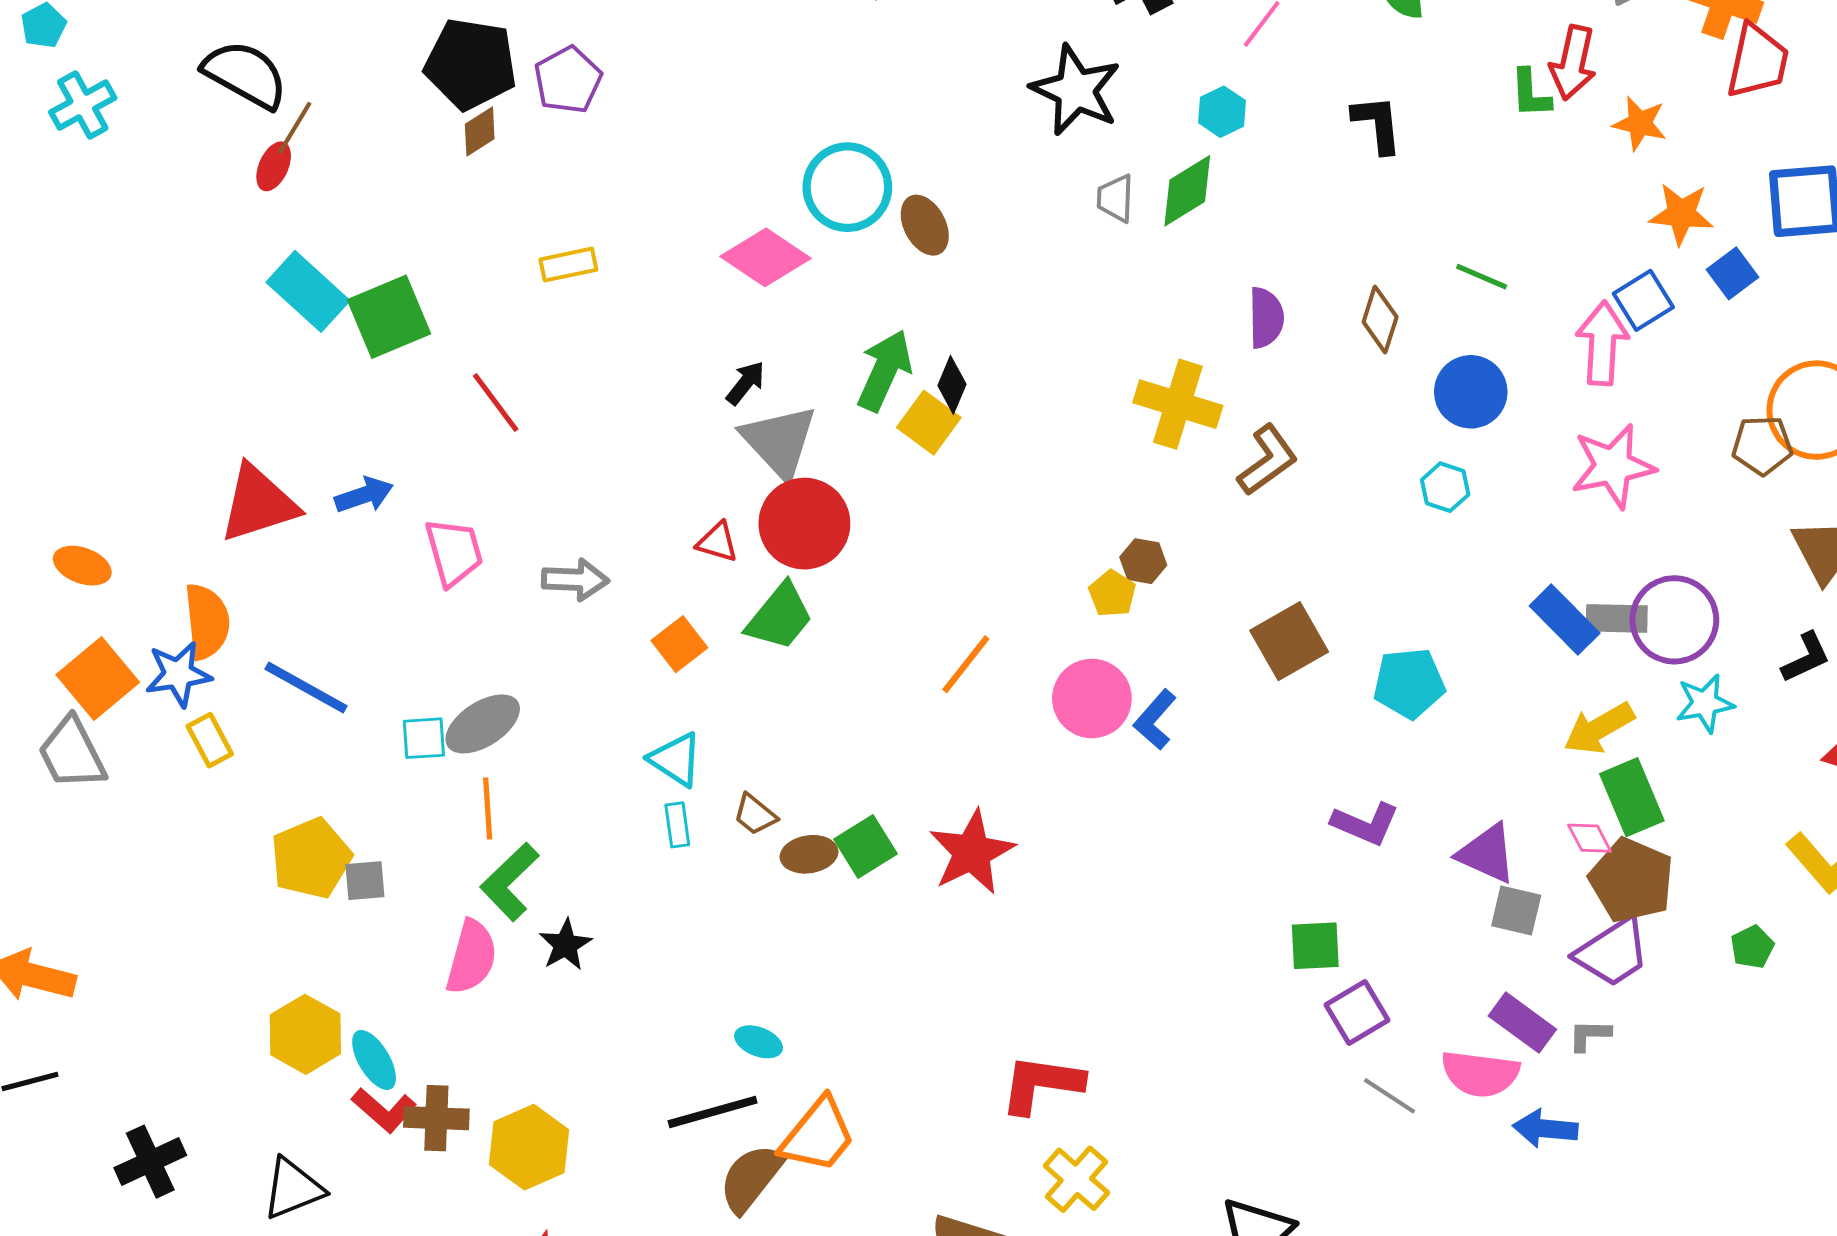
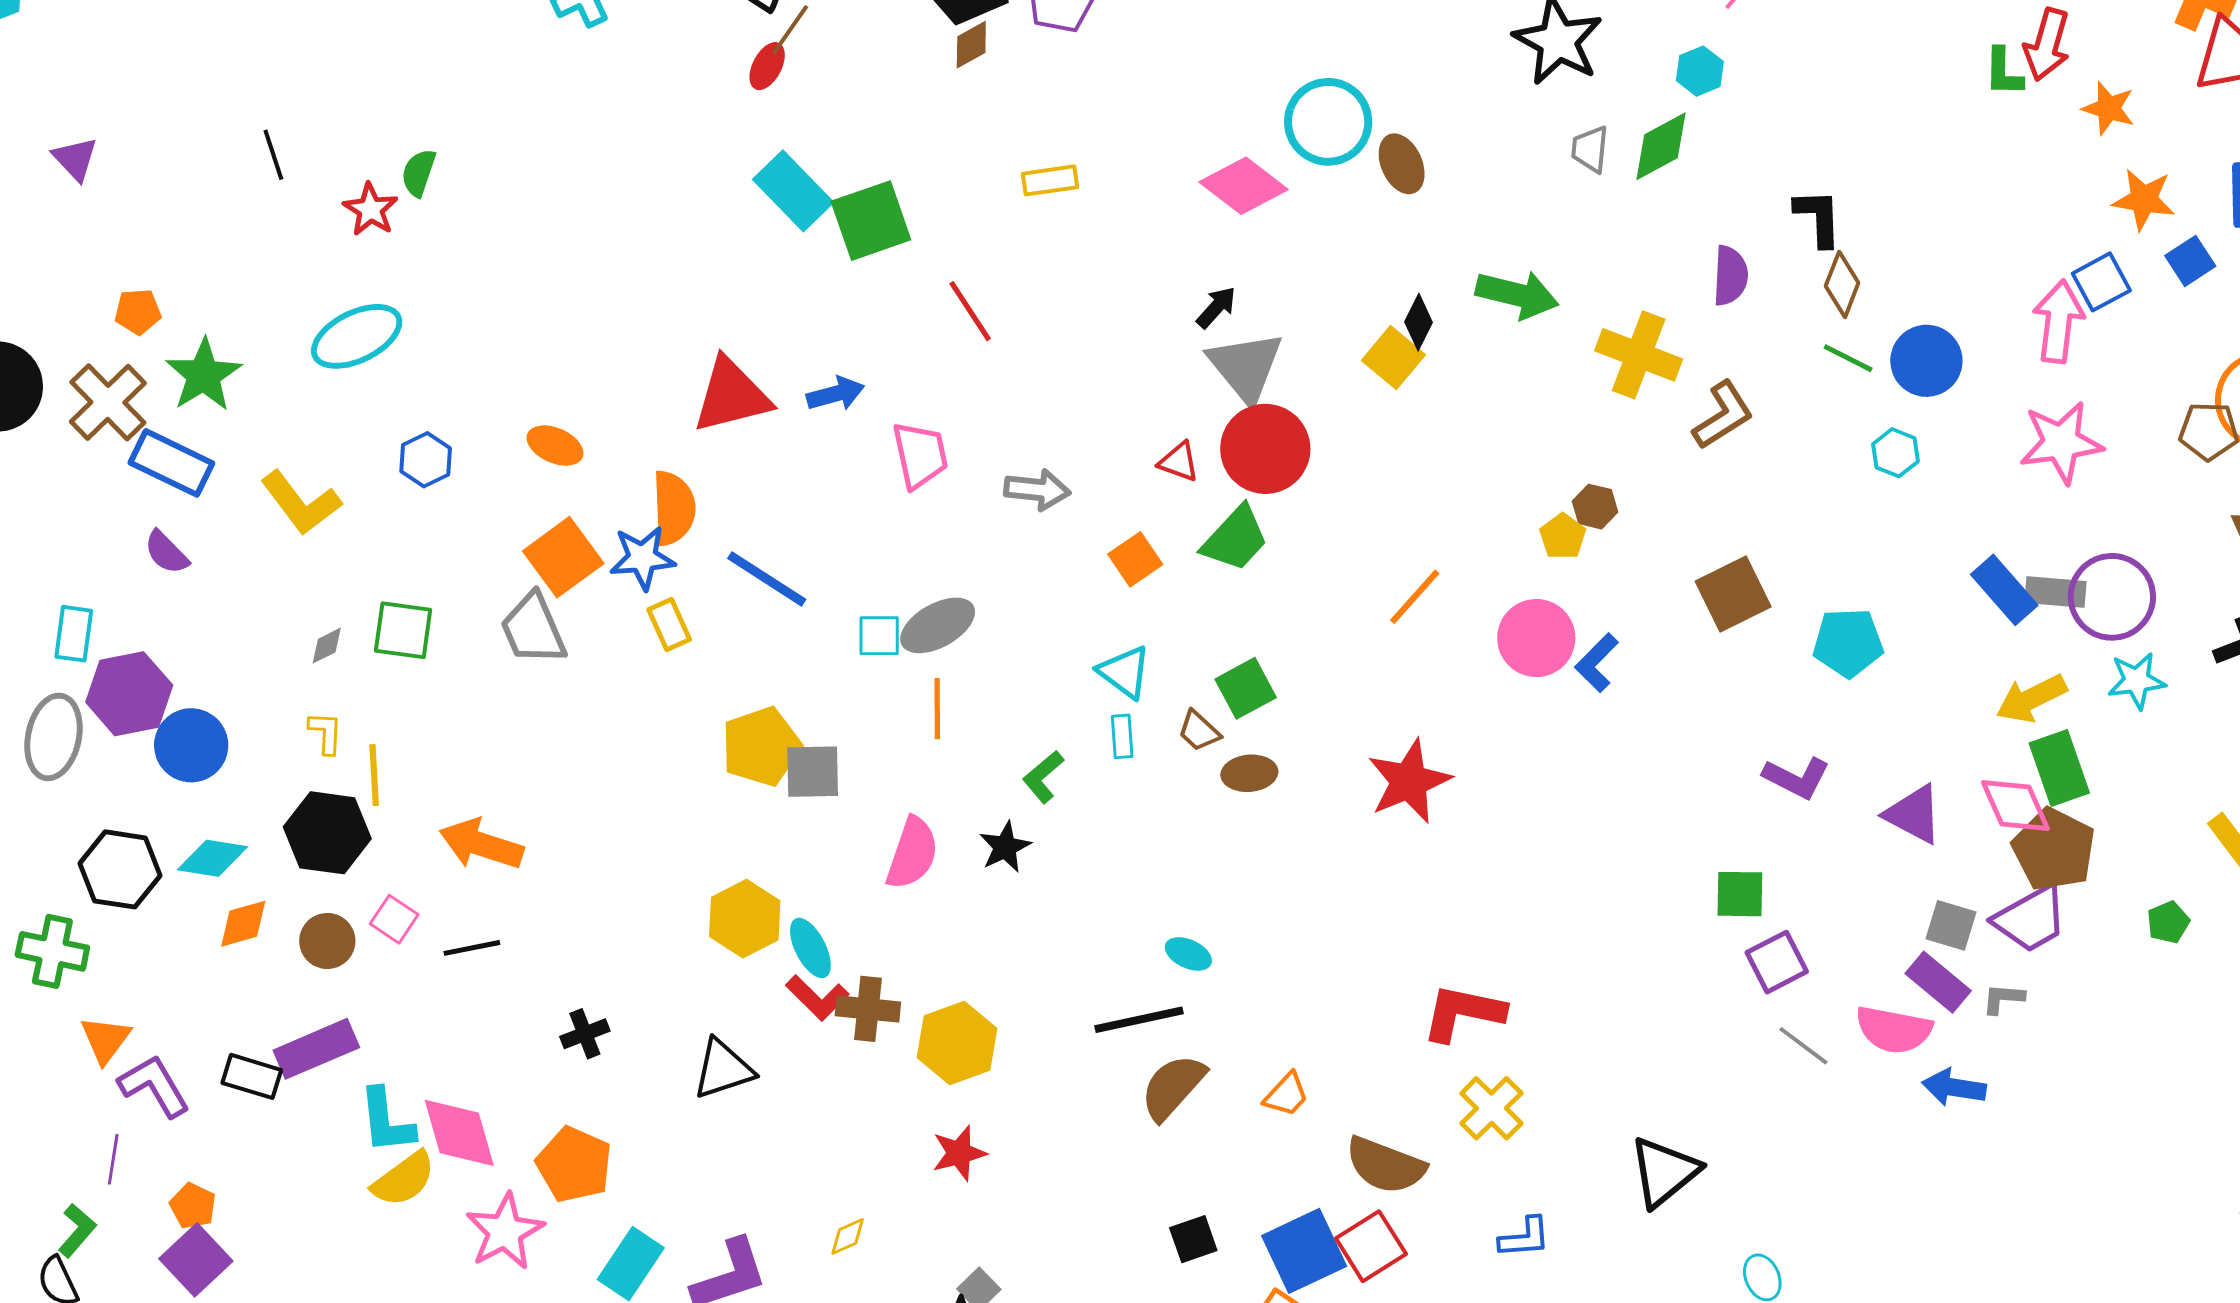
black L-shape: (1377, 124) -> (1818, 218), moved
green line: (1482, 277) -> (1848, 358), moved
green arrow: (885, 370) -> (1517, 295), moved, turned 76
pink diamond: (1590, 838) -> (2015, 806), size x1.6
green square: (865, 847) -> (1246, 688), moved
gray square: (365, 881) -> (813, 772), size x1.4
green L-shape: (510, 882) -> (1043, 777), moved, size x0.7
gray square: (1516, 910) -> (1951, 925), moved
orange trapezoid: (818, 1135) -> (1286, 1095), moved, size x0.6
black cross: (150, 1162) -> (585, 1034), size x0.7

